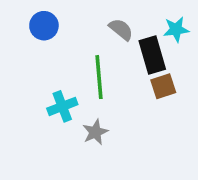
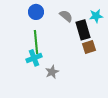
blue circle: (44, 26) -> (36, 12), moved
green line: (99, 77) -> (36, 42), moved

